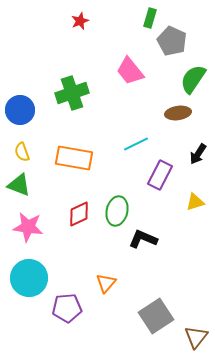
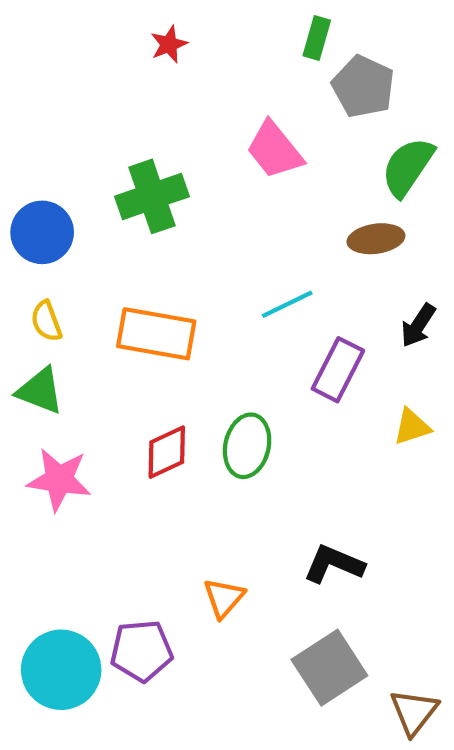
black L-shape: (143, 239) -> (334, 564), moved
cyan circle: (29, 278) -> (61, 670), moved

